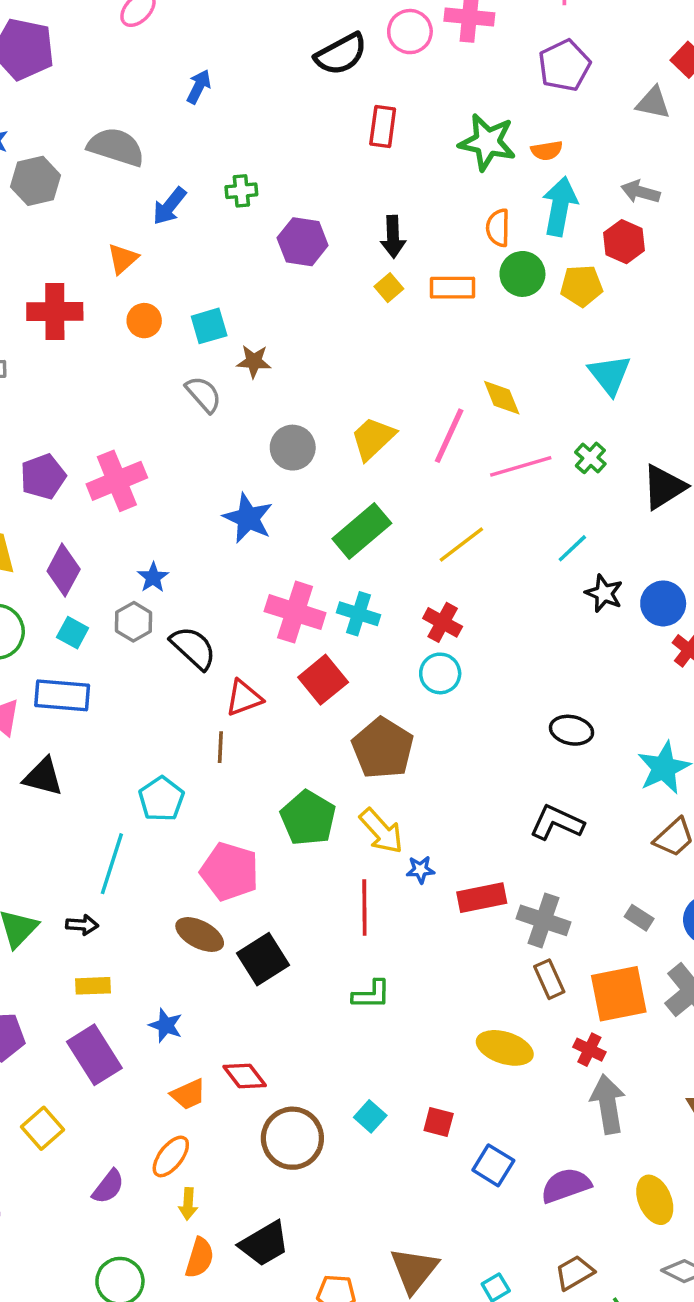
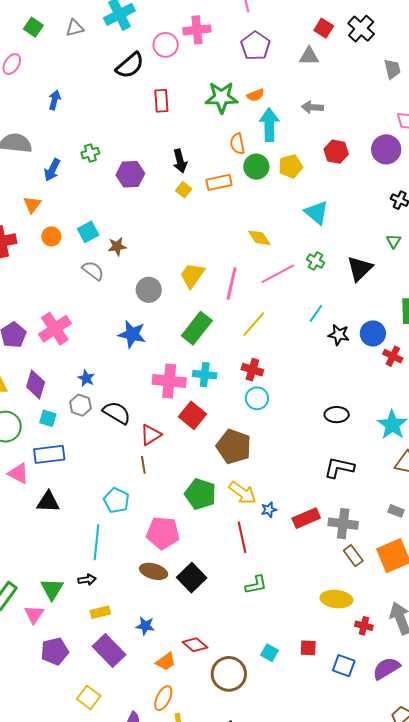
red hexagon: (624, 242) -> (336, 152), moved
pink line: (449, 436) -> (232, 284), moved
red cross: (589, 1050) -> (364, 626), moved

